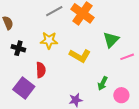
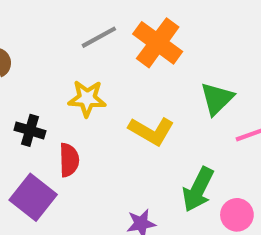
black cross: (18, 48) -> (30, 130), moved
green arrow: (103, 83) -> (198, 189), size x1.5

